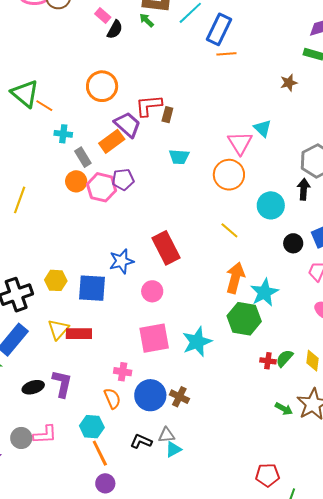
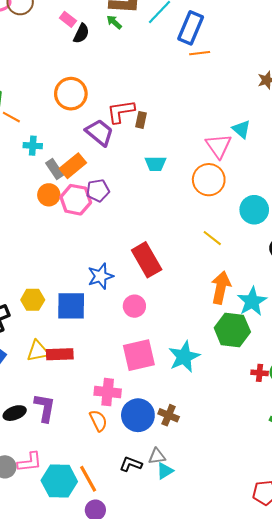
orange rectangle: (112, 141) -> (73, 166), moved
yellow triangle: (58, 329) -> (38, 351), turned 40
pink cross: (123, 372) -> (108, 392), size x1.4
cyan hexagon: (92, 427) -> (59, 481), moved, size x1.4

